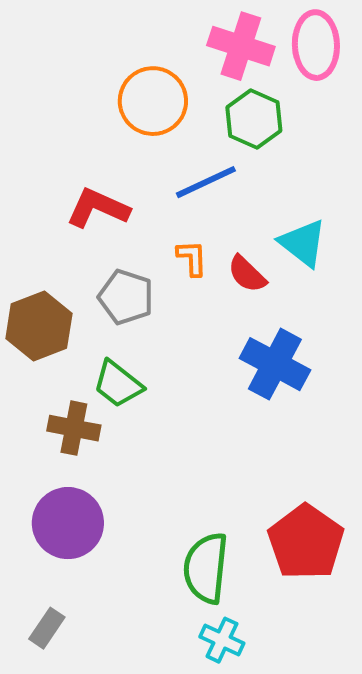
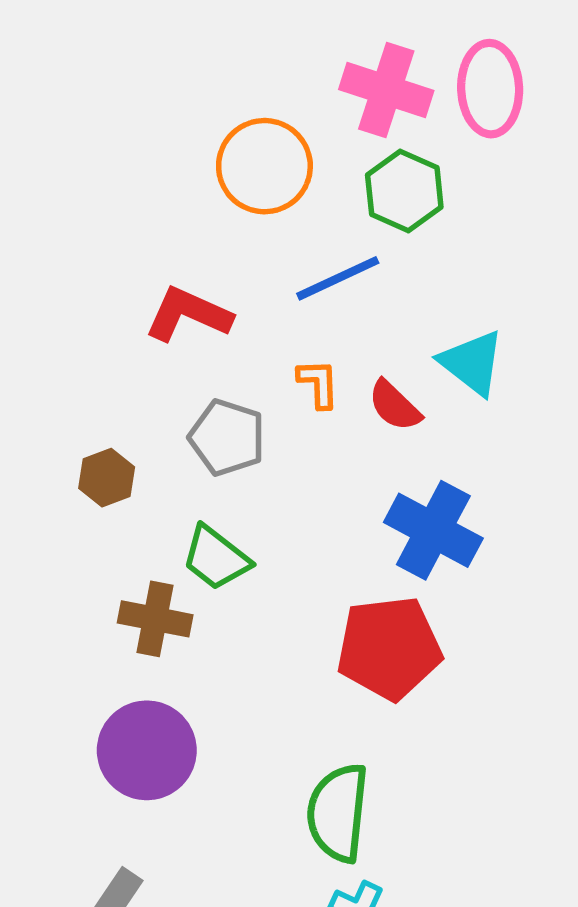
brown hexagon: (39, 326) -> (107, 478), size x0.6
red pentagon: (306, 542) -> (389, 648), moved, turned 30

